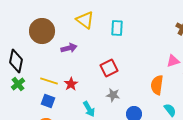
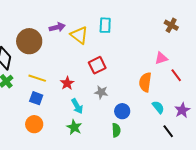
yellow triangle: (85, 20) -> (79, 35), moved
brown circle: (42, 31) -> (29, 41), moved
purple arrow: (69, 48) -> (57, 27), moved
red star: (71, 84) -> (67, 83), moved

